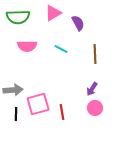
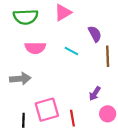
purple semicircle: (78, 23) -> (95, 34), moved
purple arrow: (92, 89) -> (95, 94), moved
gray arrow: (13, 90) -> (20, 79), moved

